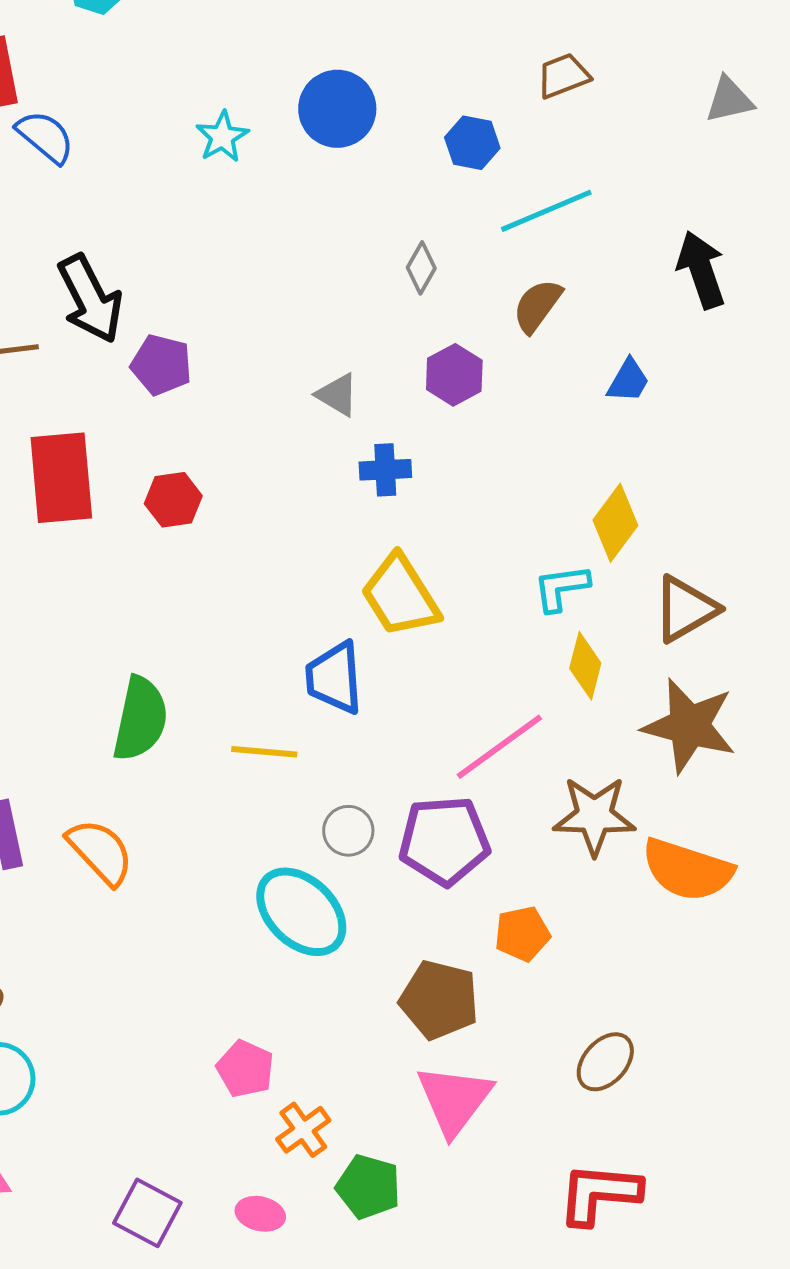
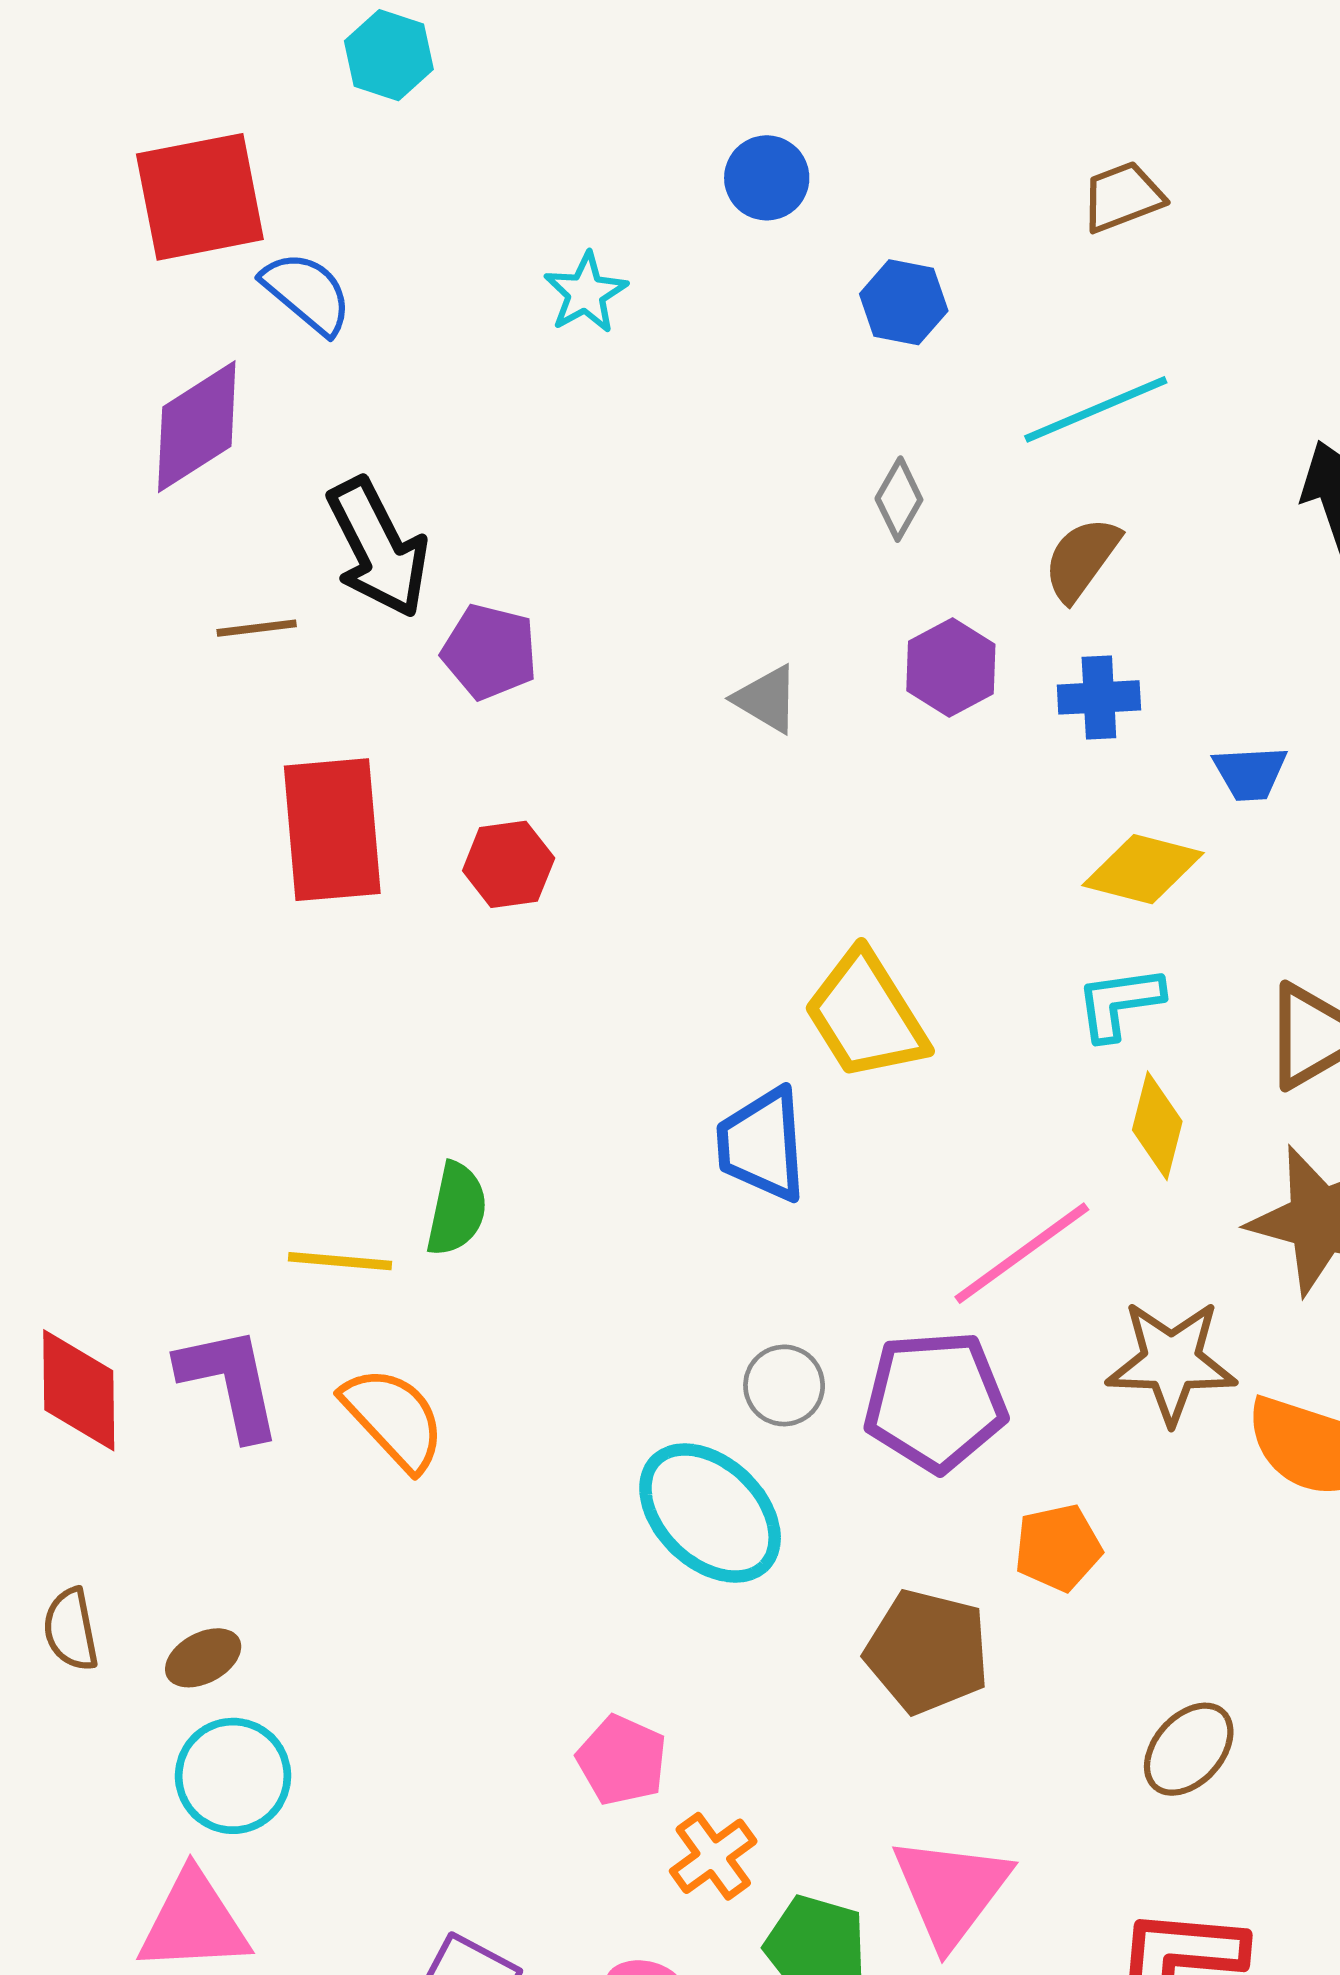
blue circle: (337, 109) -> (767, 178), moved, size x0.7
blue hexagon: (472, 143) -> (904, 302), moved
blue trapezoid: (628, 381) -> (1250, 773), moved, turned 57
blue cross: (385, 470) -> (1099, 697), moved
yellow diamond: (615, 523) -> (1143, 869), moved, turned 68
green semicircle: (140, 719) -> (457, 1209), size x0.7
yellow line: (264, 752) -> (340, 1261), moved
pink triangle: (454, 1100) -> (951, 1891), moved

